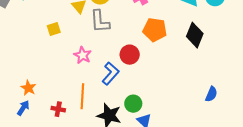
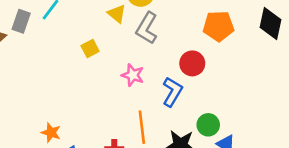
gray L-shape: (100, 21) -> (147, 28), turned 45
orange star: (28, 88) -> (51, 133), moved

